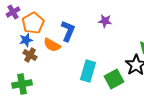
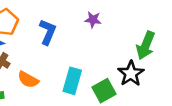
orange semicircle: (52, 45) -> (28, 80), moved

